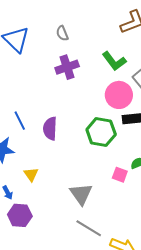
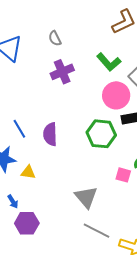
yellow triangle: (31, 174) -> (28, 172), moved, turned -42

